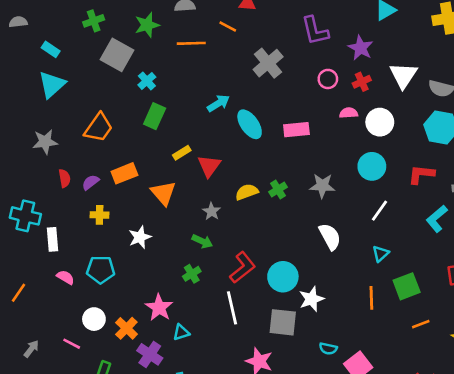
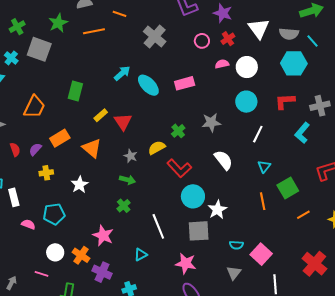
cyan cross: (147, 81) -> (11, 58), moved
yellow semicircle: (247, 192) -> (157, 148), moved
red L-shape: (243, 267) -> (179, 168), moved, turned 95
cyan triangle: (181, 332) -> (141, 255), moved

